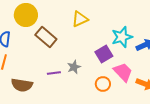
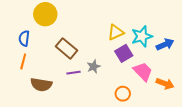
yellow triangle: (80, 19) -> (116, 32), moved
brown rectangle: (46, 37) -> (66, 48), moved
orange circle: (103, 84) -> (123, 94), moved

